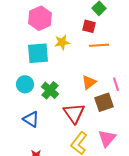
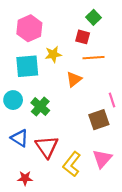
orange triangle: (89, 82) -> (74, 79), moved
red triangle: (74, 113) -> (47, 147), moved

